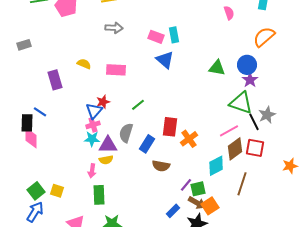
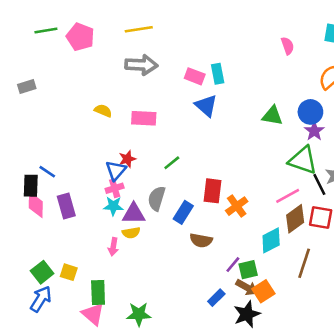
gray arrow: (114, 28) -> (141, 65), size x1.4
purple rectangle: (55, 80) -> (66, 206), moved
green rectangle: (99, 195) -> (98, 293), moved

